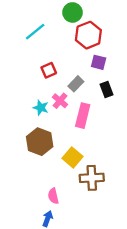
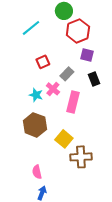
pink semicircle: (53, 196) -> (37, 172), moved

